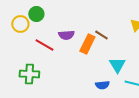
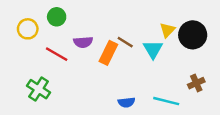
green circle: (36, 14) -> (57, 17), moved
cyan triangle: (117, 65) -> (153, 49), moved
green cross: (29, 74) -> (39, 89), turned 30

